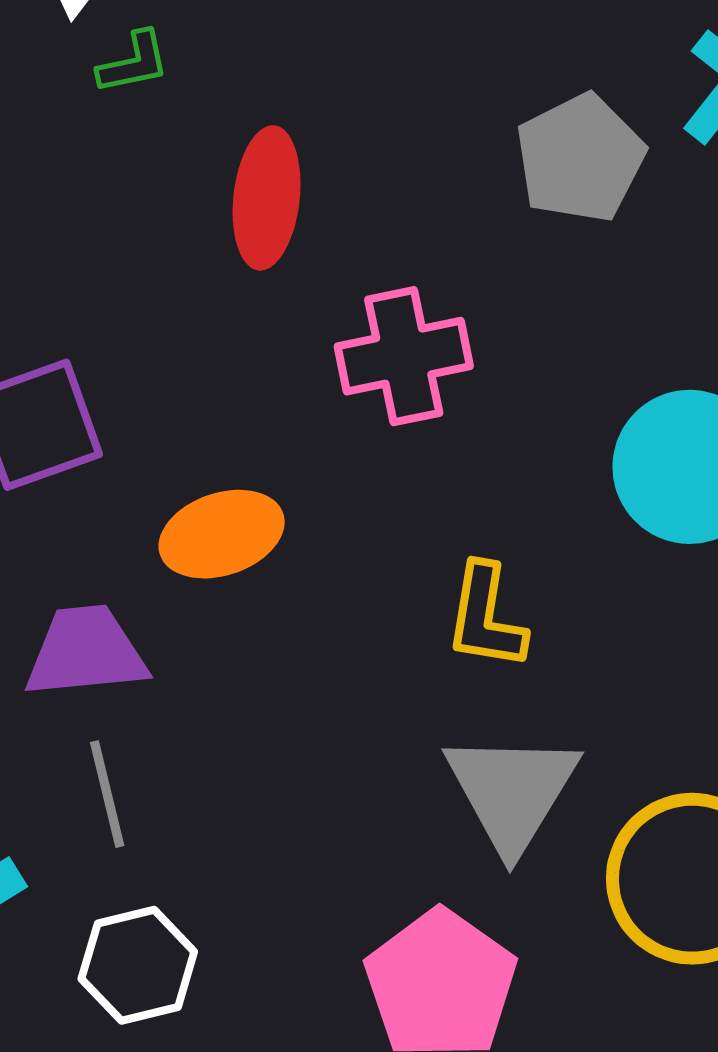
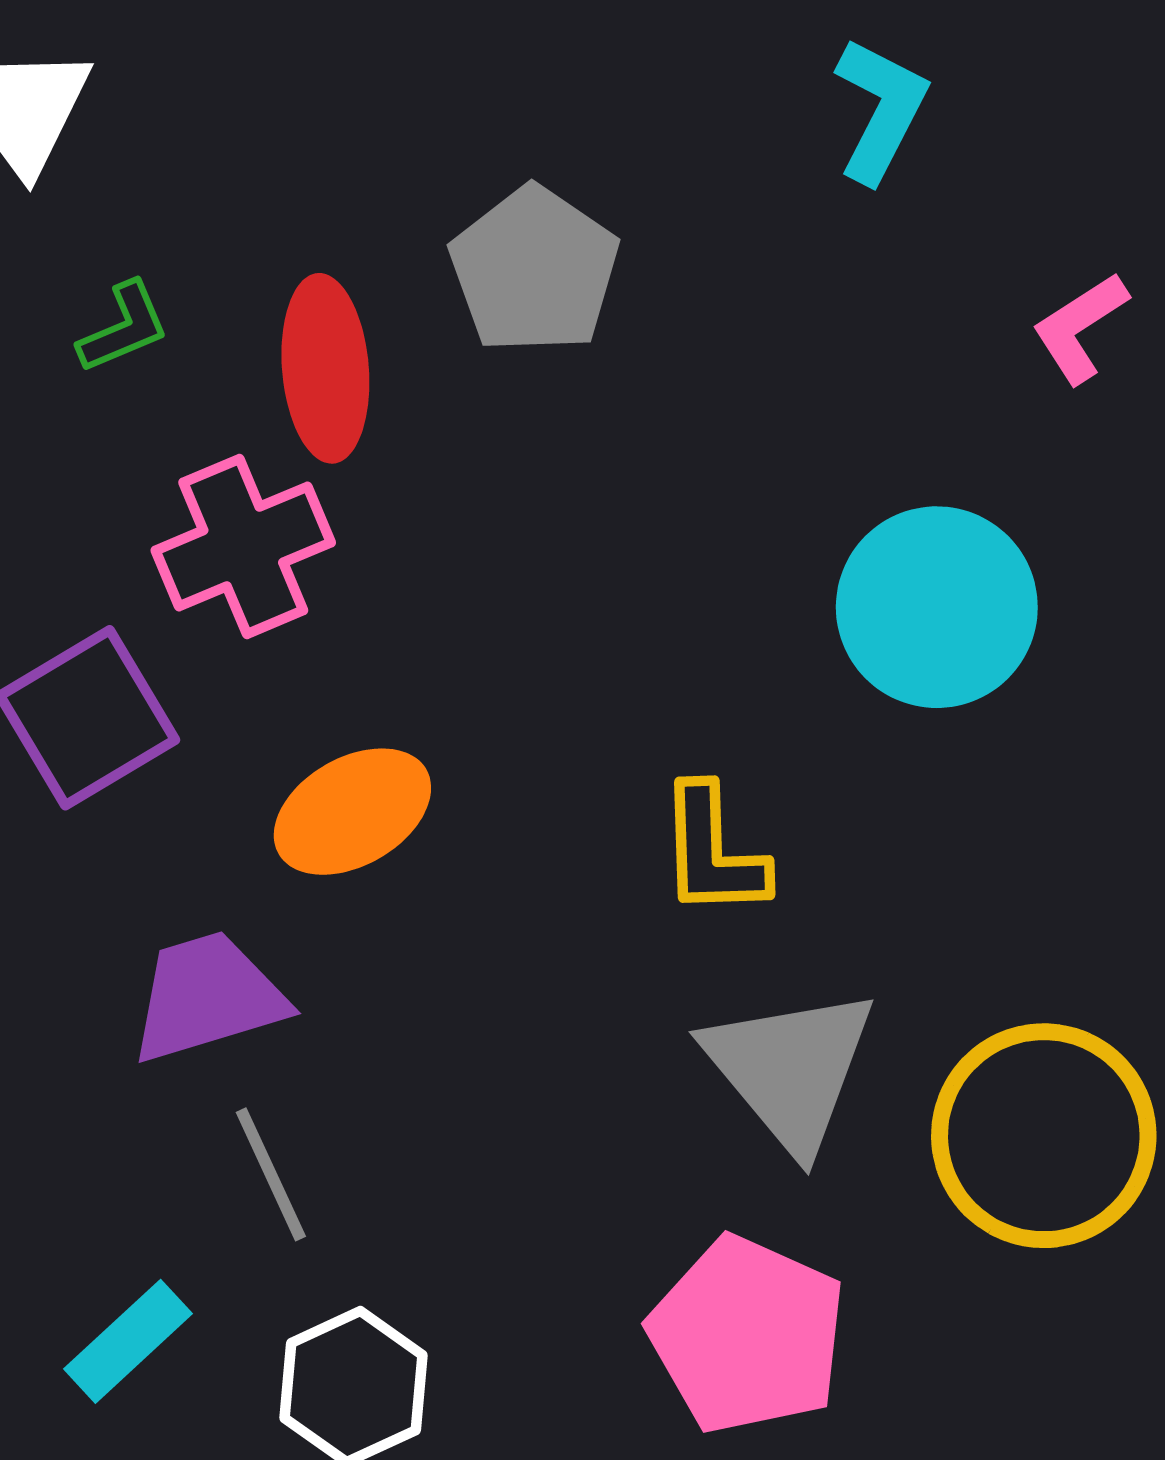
green L-shape: (134, 63) -> (124, 328), moved
gray pentagon: (580, 158) -> (535, 270), moved
pink cross: (404, 356) -> (243, 546), moved

